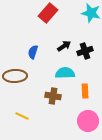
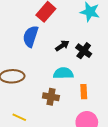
black cross: (85, 51) -> (84, 51), turned -35
blue semicircle: (33, 52) -> (31, 36), moved, size x1.5

